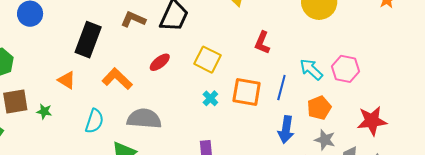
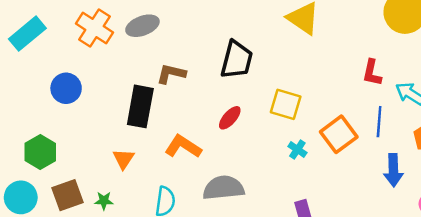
brown L-shape: (133, 19) -> (171, 74), moved
red L-shape: (262, 43) -> (372, 73), moved
orange triangle: (67, 80) -> (124, 159), turned 42
orange square: (247, 92) -> (339, 134), turned -36

